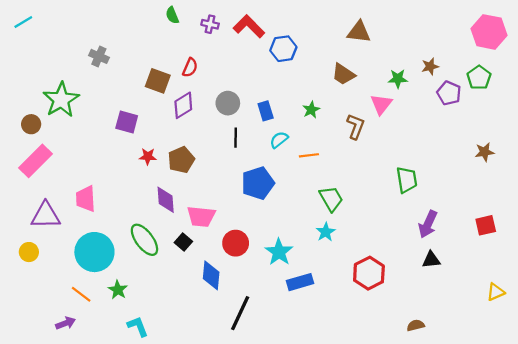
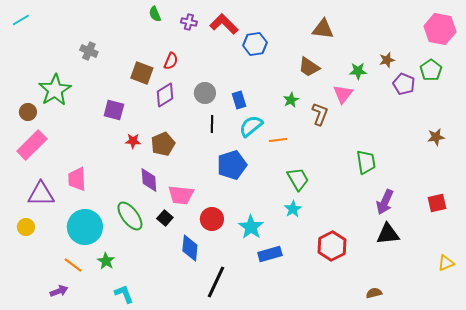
green star: (311, 110) -> (291, 100), moved
cyan semicircle: (279, 140) -> (251, 126), size x1.4
black triangle: (431, 260) -> (388, 234), size x1.4

